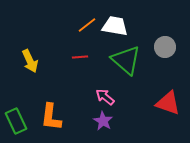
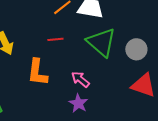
gray circle: (165, 47) -> (136, 49), moved
orange L-shape: (51, 117) -> (37, 72), moved

